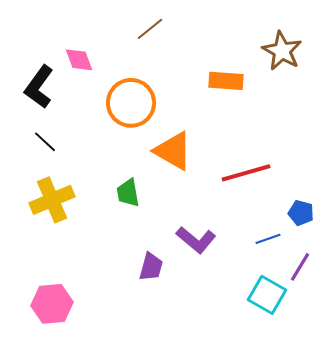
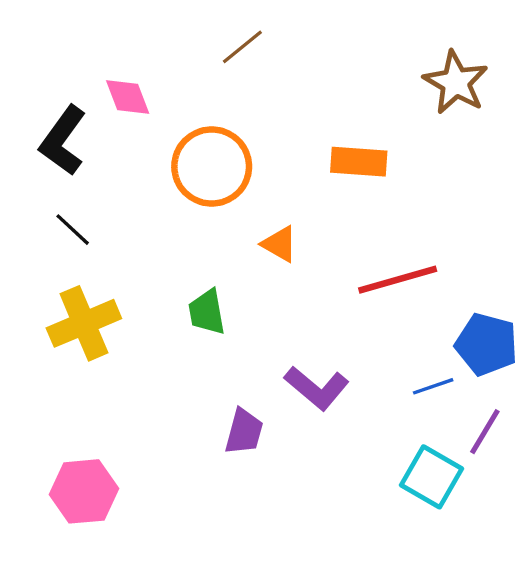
orange rectangle: (226, 81) -> (359, 162), moved
orange triangle: (173, 151) -> (280, 244), size x0.6
blue pentagon: (301, 213) -> (486, 344), size x1.5

